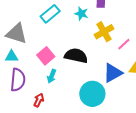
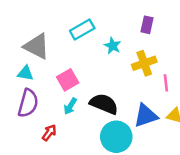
cyan star: (81, 14) -> (113, 46), moved
pink line: (124, 44) -> (166, 83), turned -64
black semicircle: (76, 56) -> (104, 104), moved

